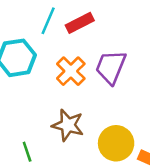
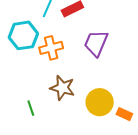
orange cross: (71, 71) -> (51, 48), moved, turned 30

